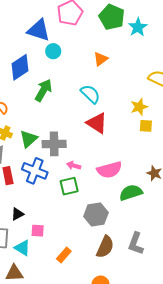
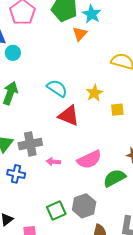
orange triangle: (101, 59) -> (80, 34), moved
yellow star: (139, 107) -> (94, 93), moved
blue cross: (35, 171) -> (16, 174), size x0.7
green square: (69, 186) -> (56, 211), moved

